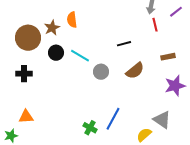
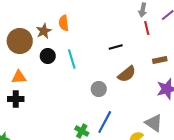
cyan line: (80, 56) -> (72, 59), turned 42
gray circle: (101, 72) -> (99, 89), moved
black cross: (24, 74) -> (16, 99), moved
orange triangle: (26, 117) -> (19, 77), moved

